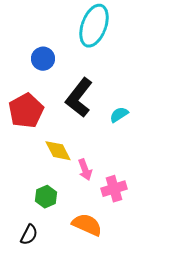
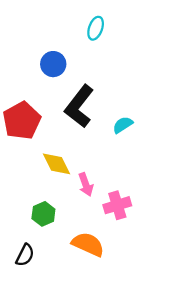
cyan ellipse: (94, 26) -> (96, 28), size x0.5
blue circle: (43, 59) -> (53, 64), moved

